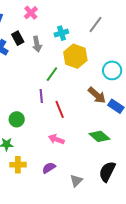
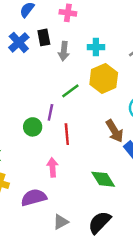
pink cross: (31, 13) -> (68, 13), turned 32
green circle: (17, 119) -> (33, 127), moved
pink arrow: (56, 139) -> (53, 167), turned 49
purple semicircle: (49, 168) -> (34, 197), size x1.5

